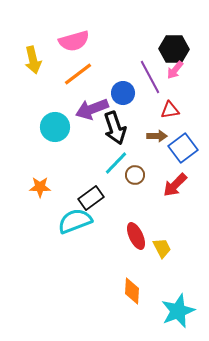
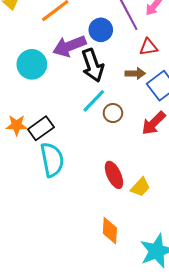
black rectangle: (91, 198) -> (41, 128), moved
cyan semicircle: (75, 221) -> (52, 160), turned 100
yellow trapezoid: (162, 248) -> (140, 187), turned 70

